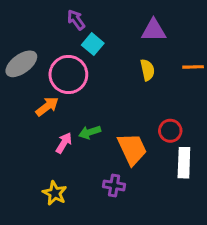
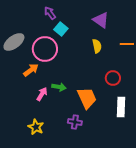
purple triangle: (154, 30) -> (101, 20), turned 36
red circle: (170, 131) -> (113, 78), moved
green arrow: (90, 132) -> (59, 87), turned -152

